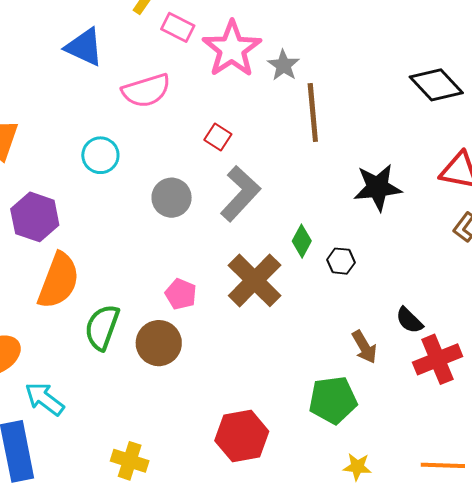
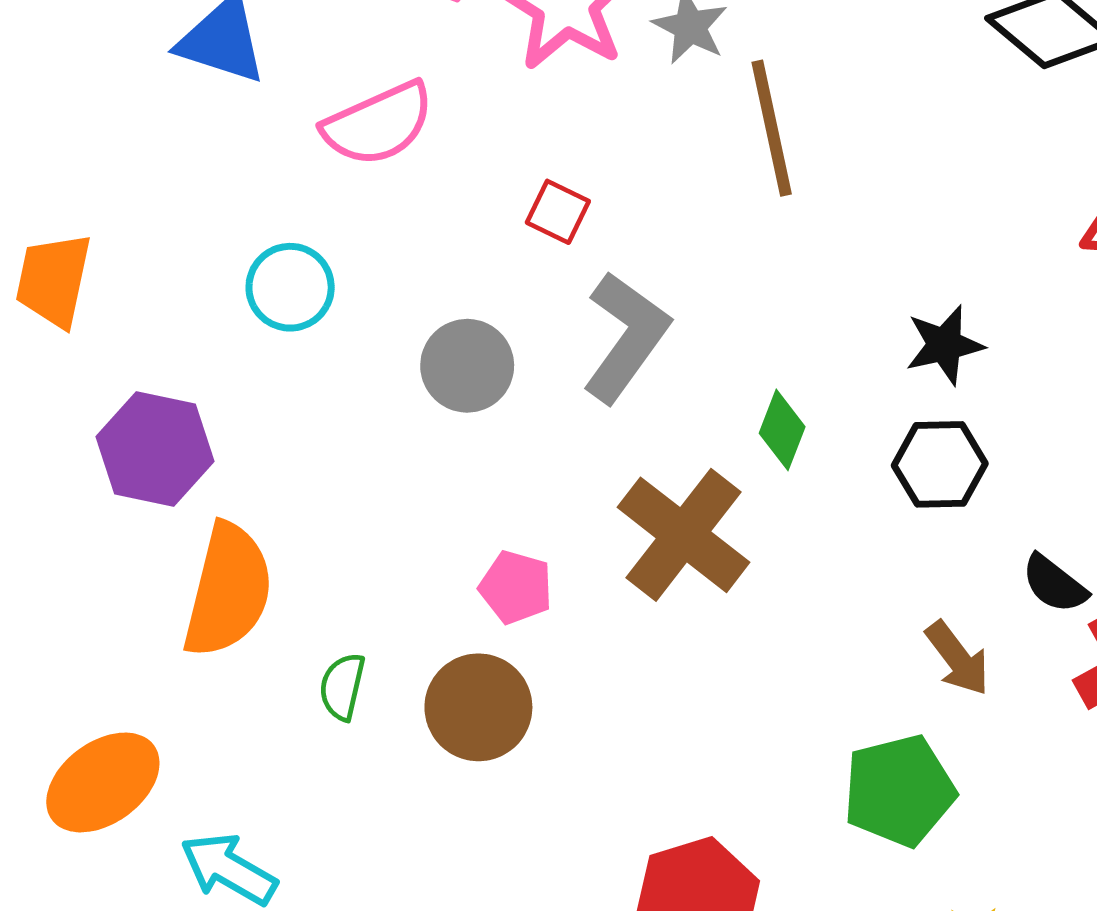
black star: (378, 187) -> (944, 345), moved, size x0.7
black hexagon: (341, 261) -> (940, 464), moved, size x1.4
green semicircle: (102, 327) -> (342, 687), size x0.6

